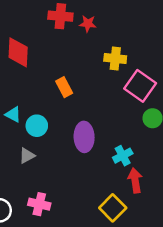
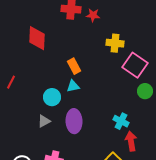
cyan triangle: (13, 115) -> (73, 86), moved, turned -40
purple ellipse: (84, 137) -> (74, 121), moved
cyan cross: (123, 156) -> (121, 121), turned -35

